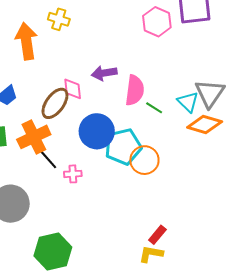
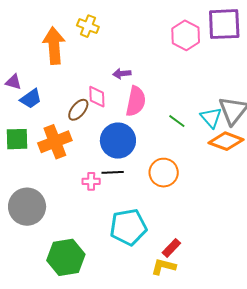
purple arrow: (104, 73) -> (122, 74), moved, size x0.7
pink semicircle: (135, 90) -> (136, 101), moved
brown ellipse: (55, 103) -> (78, 110), size x0.7
cyan pentagon: (123, 147) -> (128, 227), moved
black line: (48, 160) -> (113, 172), moved, turned -55

